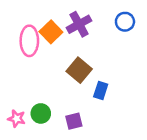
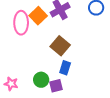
blue rectangle: (101, 91) -> (65, 68), moved
green circle: (41, 113) -> (41, 80), moved

